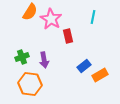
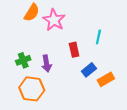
cyan line: (93, 17) -> (98, 37), moved
red rectangle: (68, 36) -> (74, 50), moved

